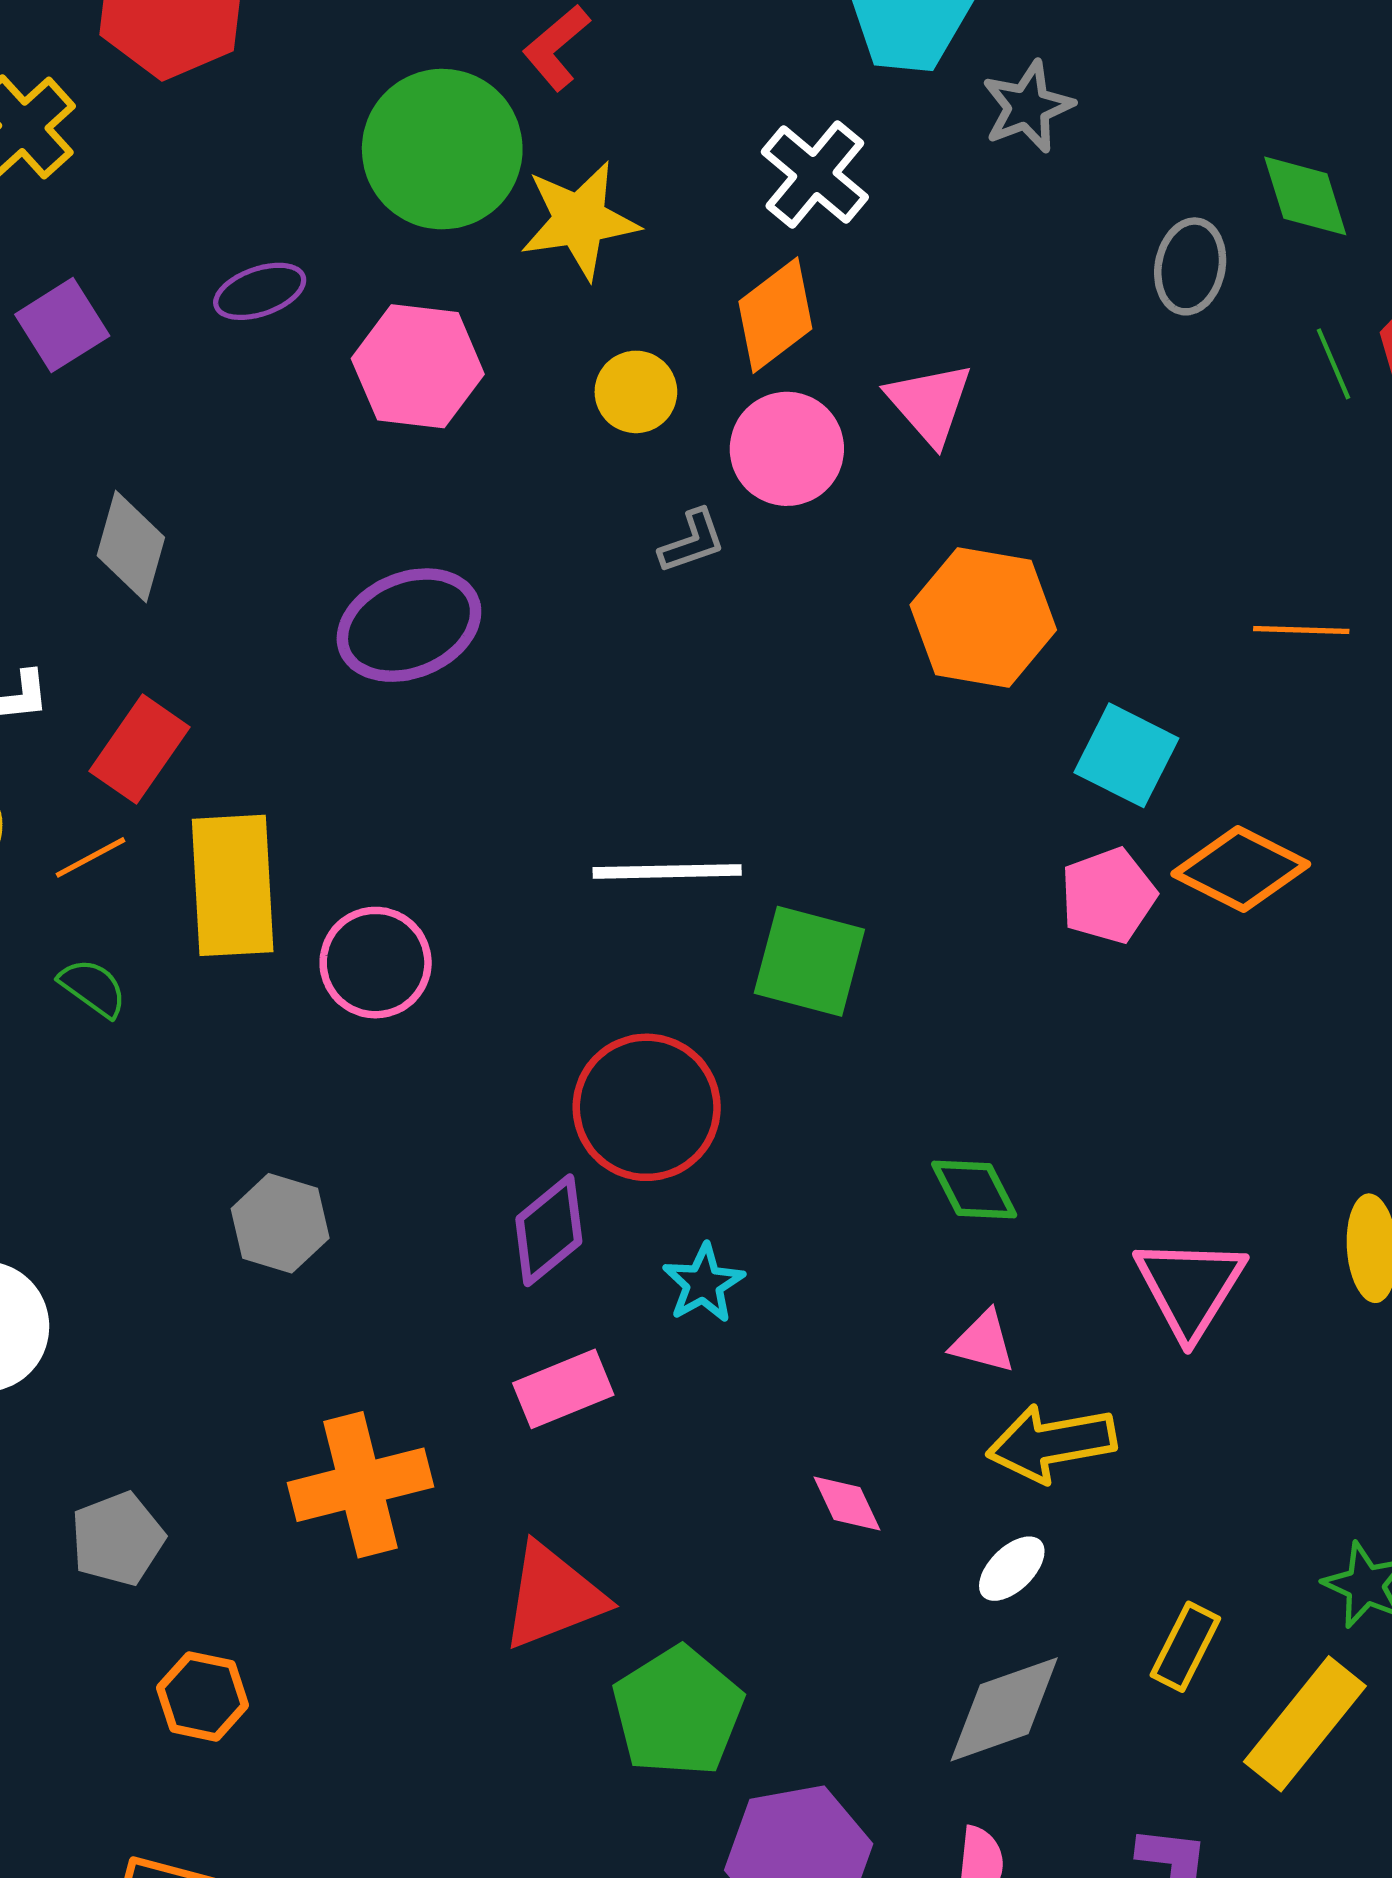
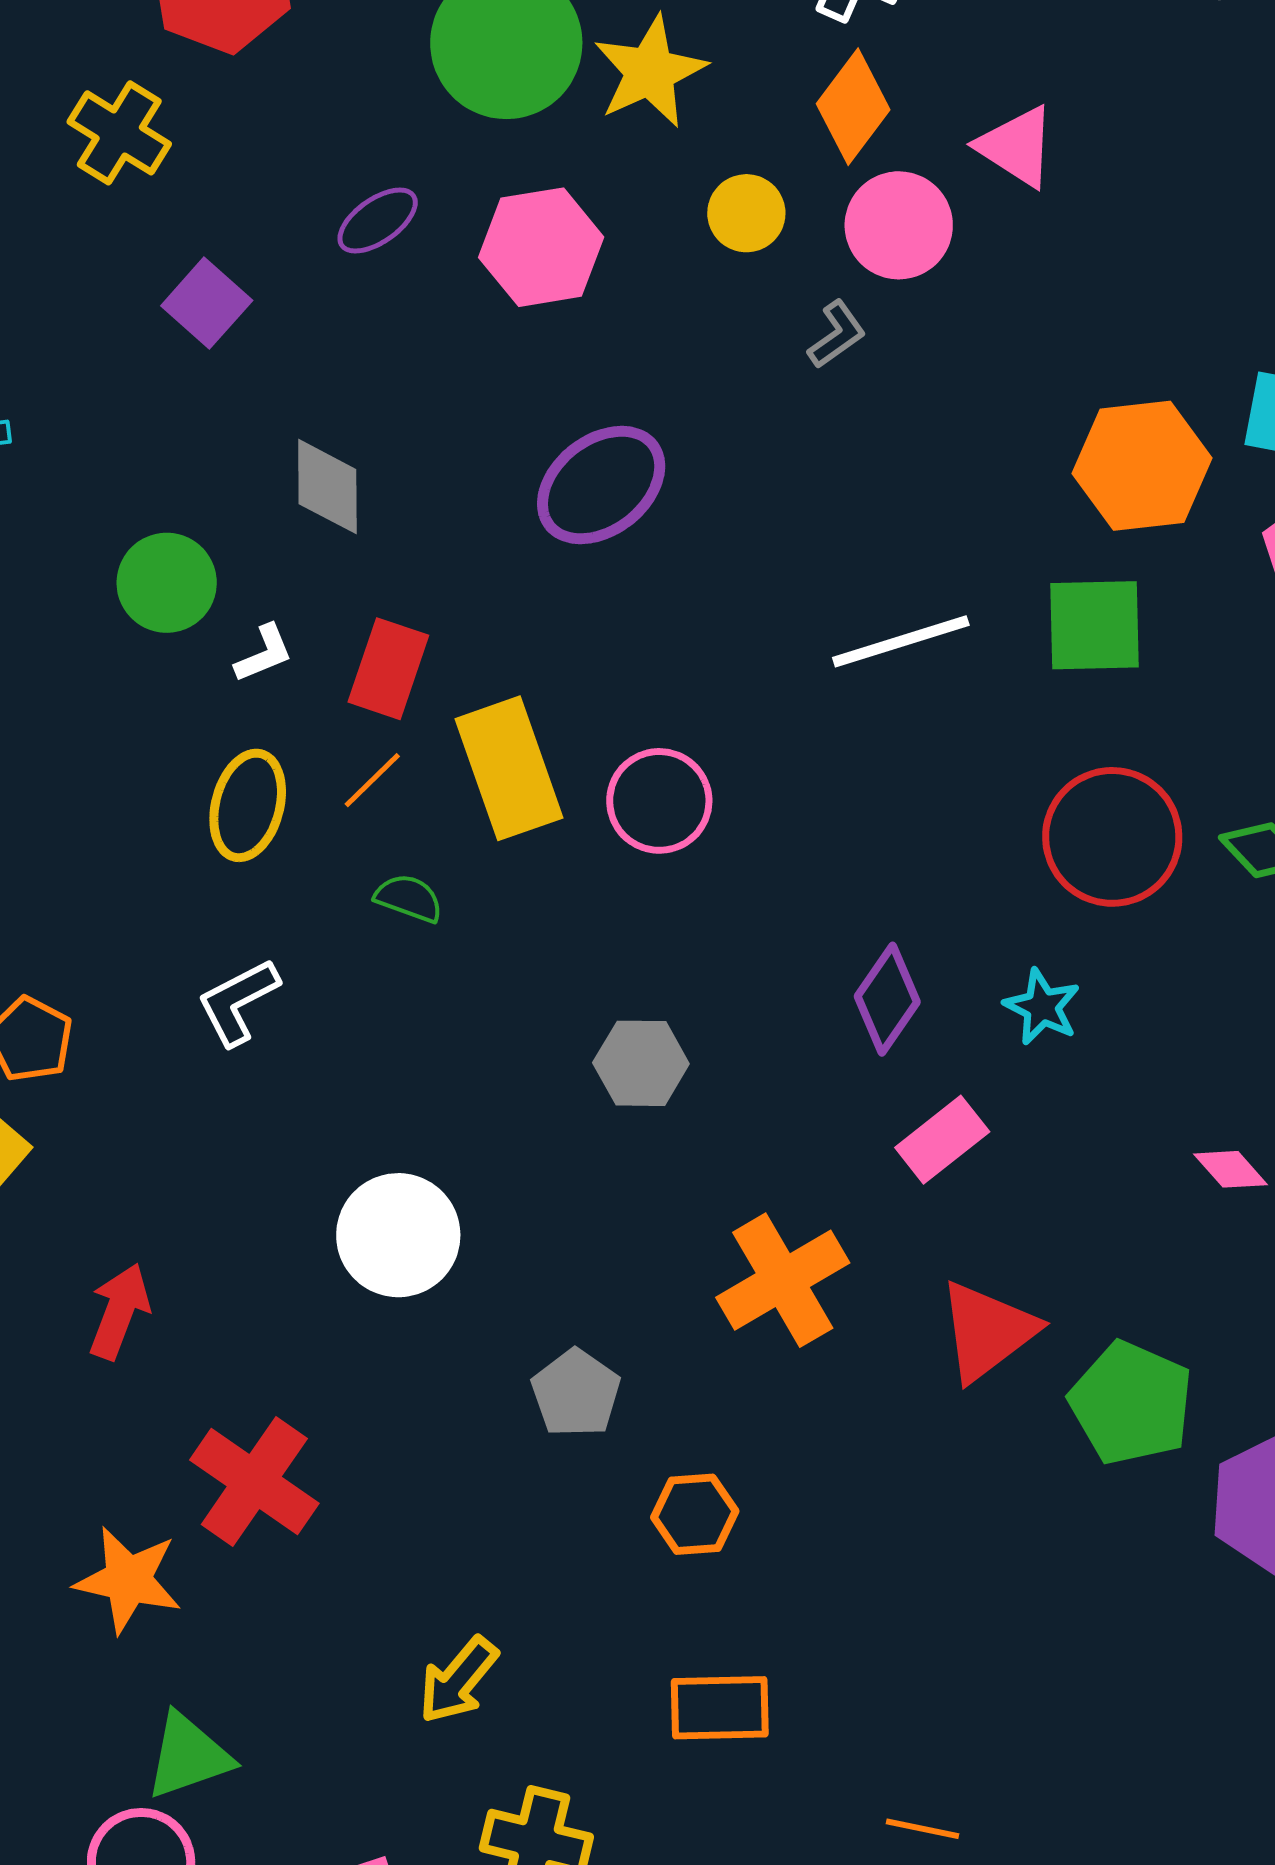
orange hexagon: (983, 617) -> (1142, 466), moved
green square: (809, 961) -> (1095, 625), moved
red circle: (647, 1107) -> (1112, 837), moved

